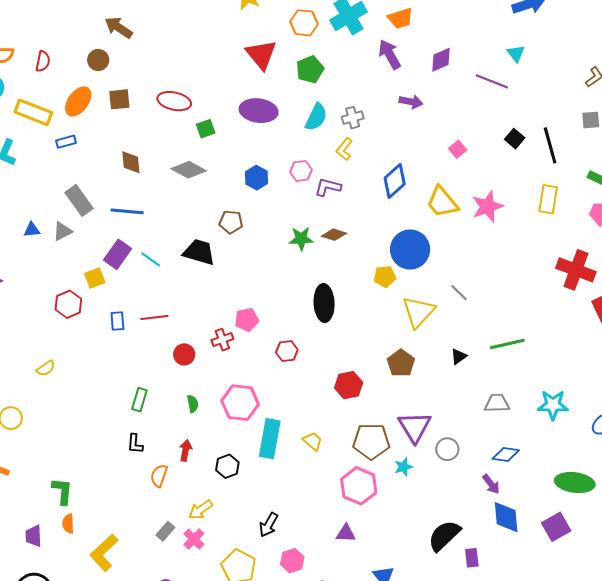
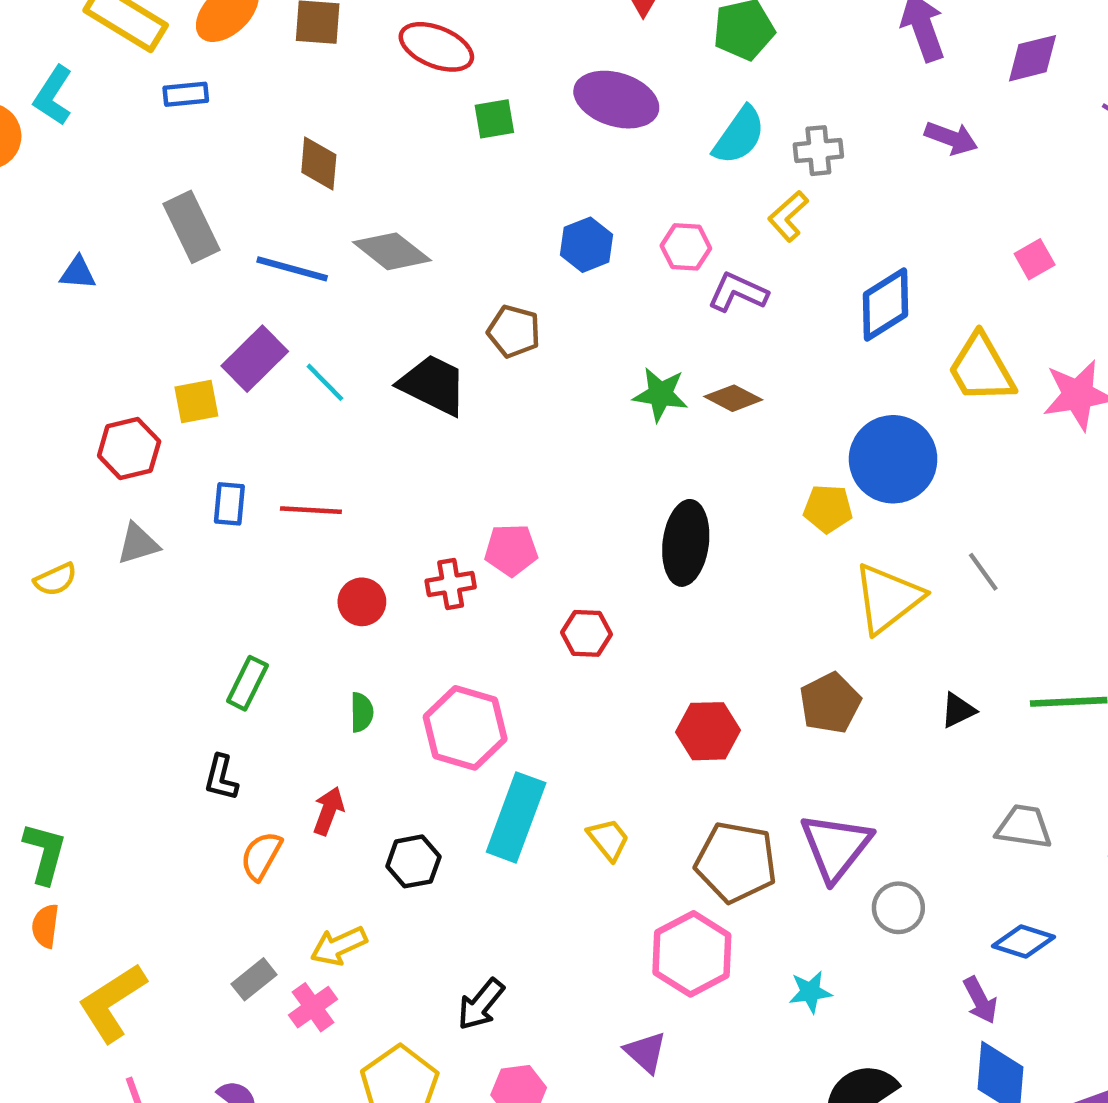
gray diamond: (189, 170) -> (392, 251), moved
gray triangle: (62, 231) -> (138, 544), moved
cyan star: (403, 467) -> (810, 992), moved
purple triangle: (346, 533) -> (645, 1052), turned 30

